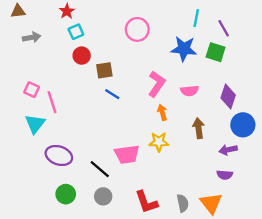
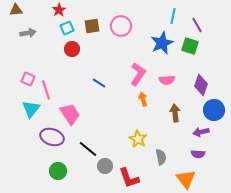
blue star: (184, 49) -> (162, 43), turned -30
brown square: (104, 70) -> (92, 26), moved
yellow star: (159, 142) -> (138, 139), moved, turned 30
pink trapezoid: (127, 154) -> (70, 114), moved, turned -115
gray circle: (103, 196) -> (105, 166), moved
gray semicircle: (183, 203) -> (161, 157), moved

